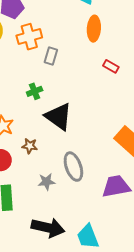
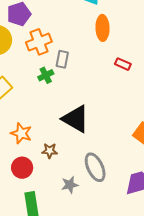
green cross: (35, 91) -> (46, 75), moved

